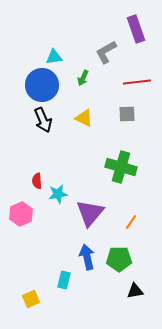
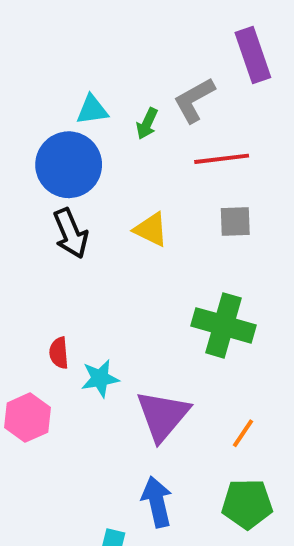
green arrow: (83, 78) -> (147, 124), moved
red line: (137, 82) -> (222, 159), moved
green pentagon: (119, 259) -> (247, 504), moved

